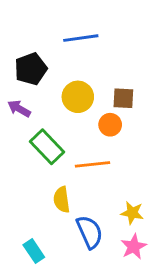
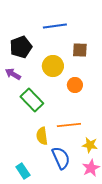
brown square: (123, 98) -> (80, 50), moved
orange line: (93, 164) -> (69, 125), moved

